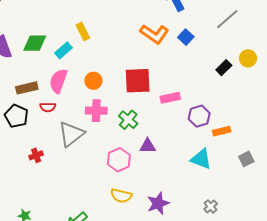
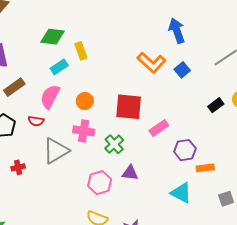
green diamond: (35, 43) -> (52, 37), moved
brown rectangle: (27, 88) -> (14, 87), moved, turned -30
pink rectangle: (170, 98) -> (159, 128), turned -30

